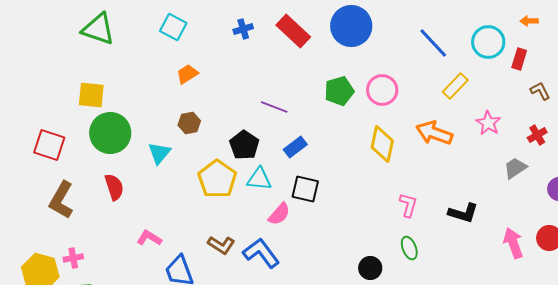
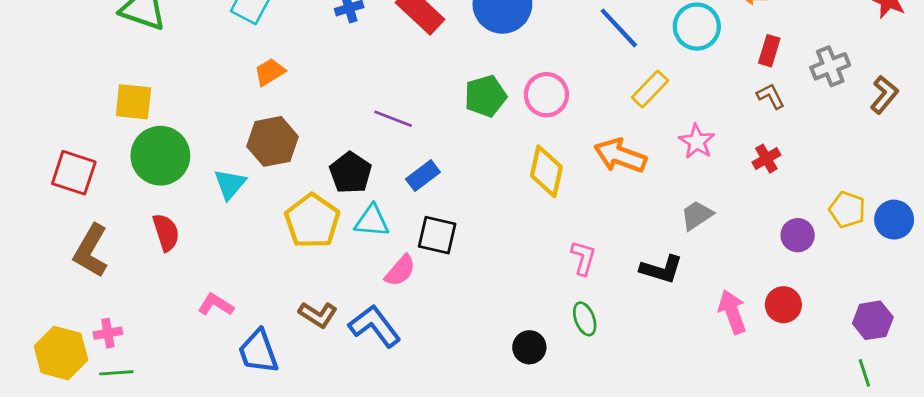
red rectangle: (519, 59) -> (769, 51), moved
brown hexagon: (189, 123) -> (272, 141), size x1.6
gray trapezoid: (515, 168) -> (697, 215), moved

